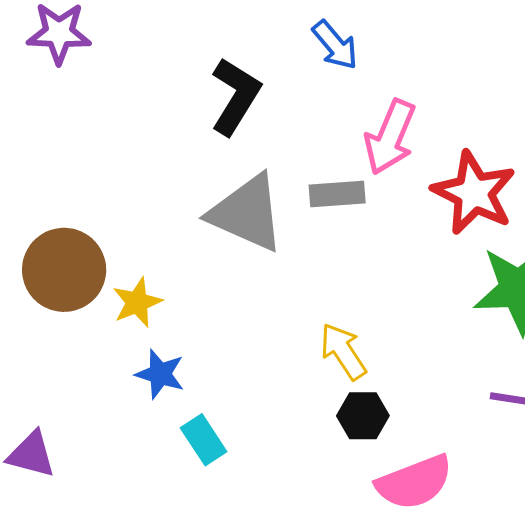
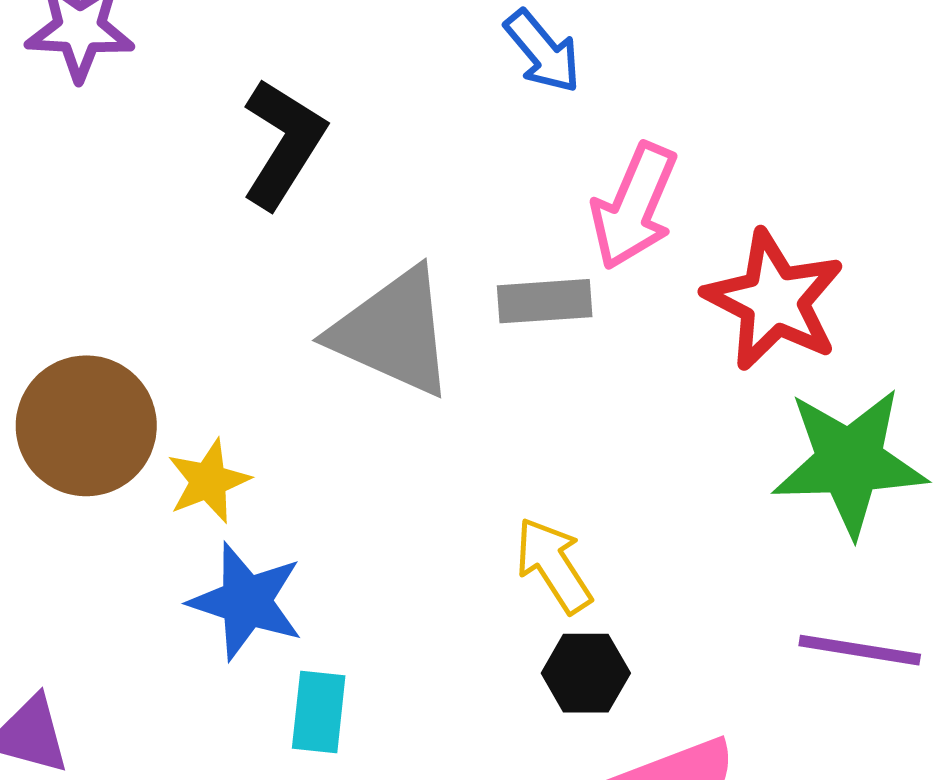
black L-shape: (235, 96) -> (283, 143), moved
blue star: (160, 374) -> (246, 601), size x1.4
cyan rectangle: (204, 440) -> (319, 712), turned 39

